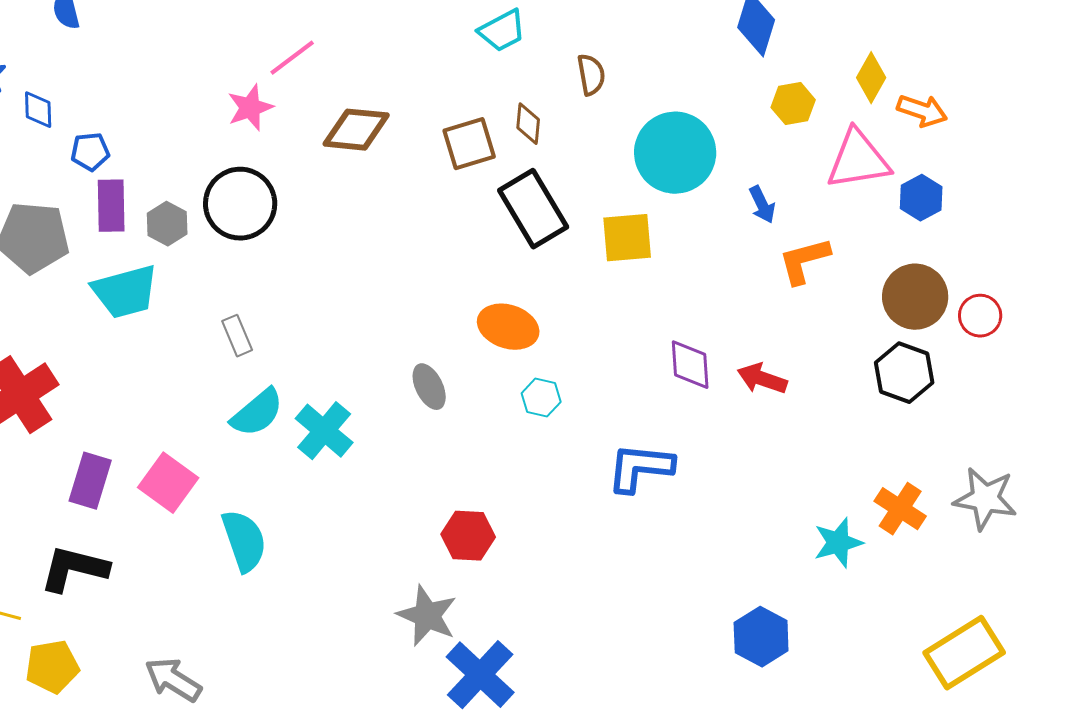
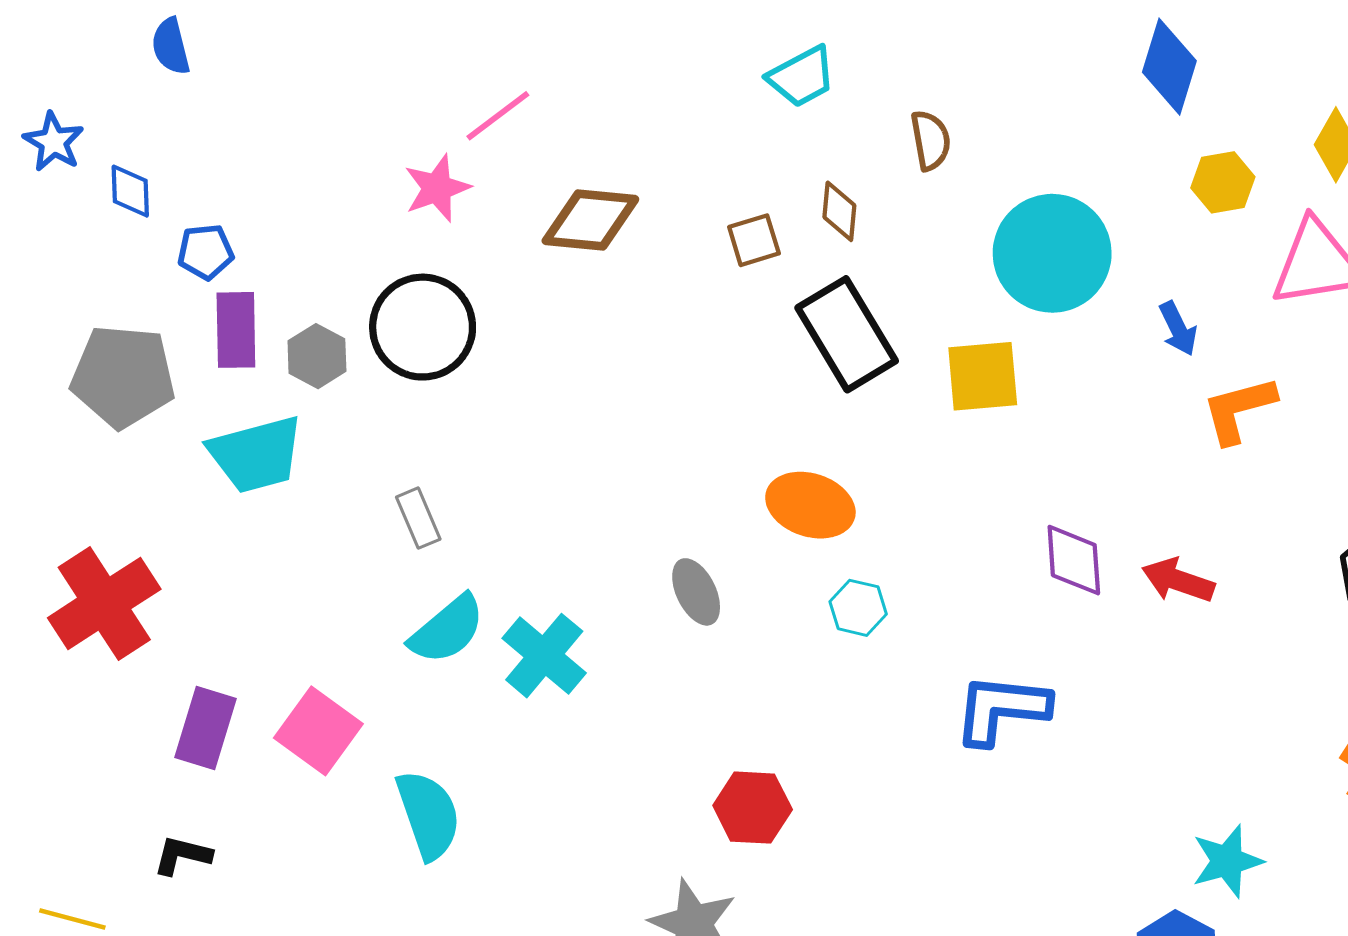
brown square: (469, 144) -> (754, 240), size x0.7
cyan star: (838, 543) -> (1227, 861), moved
black L-shape: (74, 569) -> (182, 855), size x0.6

